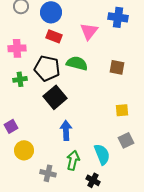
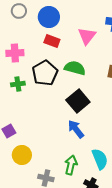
black pentagon: (47, 68) -> (45, 73), turned 30
black square: (55, 97) -> (78, 101), moved
blue arrow: (66, 130) -> (76, 129), moved, turned -36

